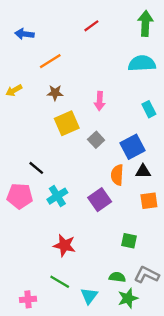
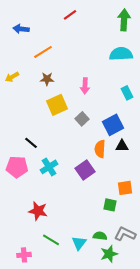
red line: (91, 26) -> (70, 15), moved
orange square: (149, 201) -> (125, 188), moved
red star: (64, 245) -> (38, 211), moved
cyan triangle: (89, 296) -> (79, 243), moved

